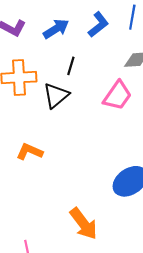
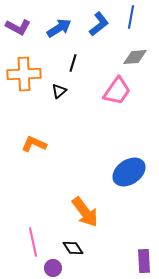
black triangle: (56, 96) -> (59, 91), size x0.6

